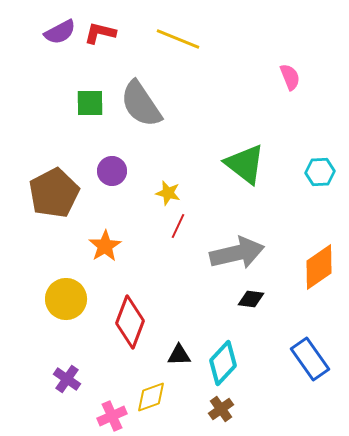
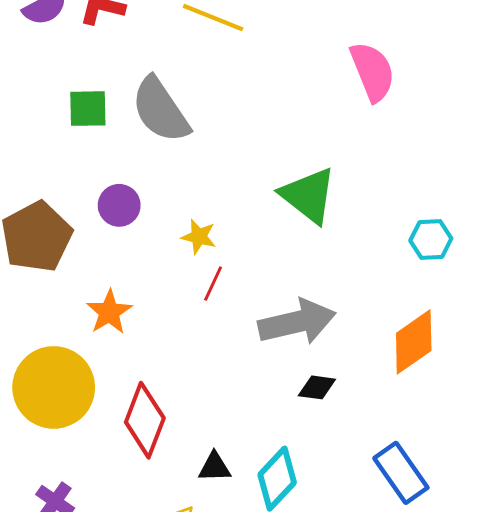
pink semicircle: (290, 77) -> (372, 72), size x1.6
cyan hexagon: (320, 172) -> (431, 239), moved
yellow circle: (66, 299) -> (54, 387), size x1.4

